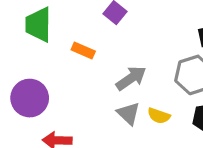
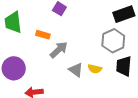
gray arrow: (131, 78) -> (59, 50), moved

